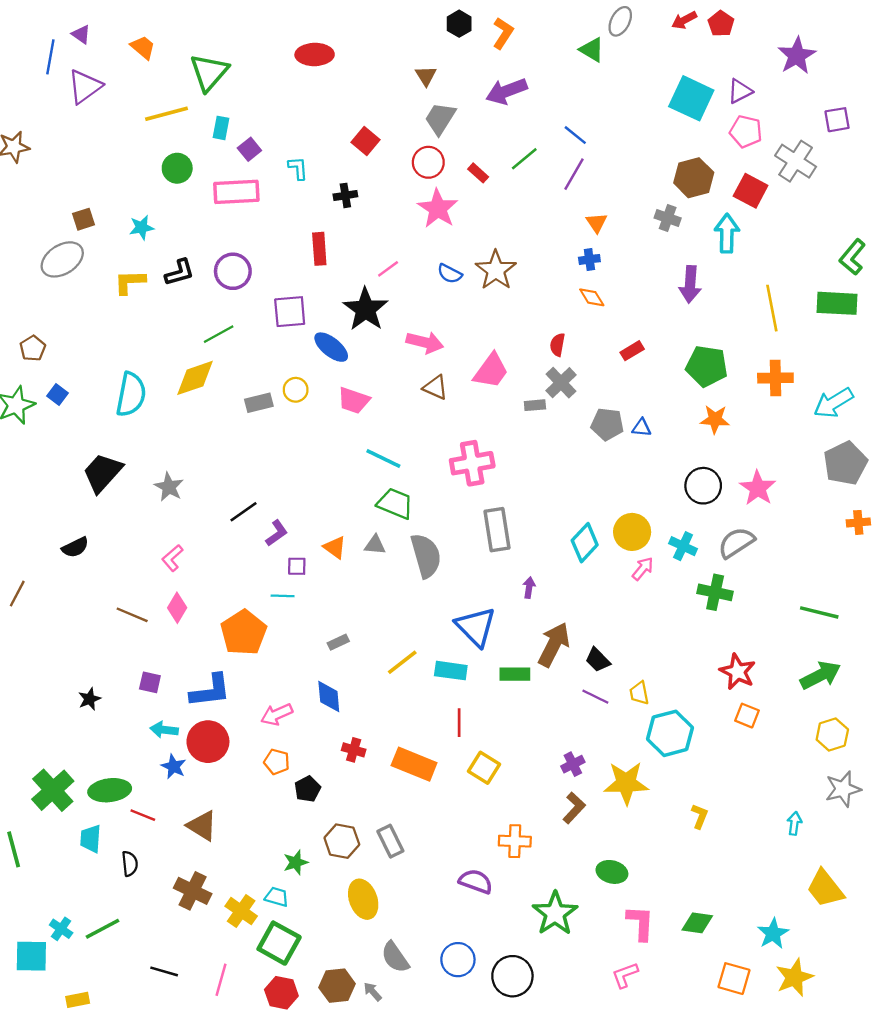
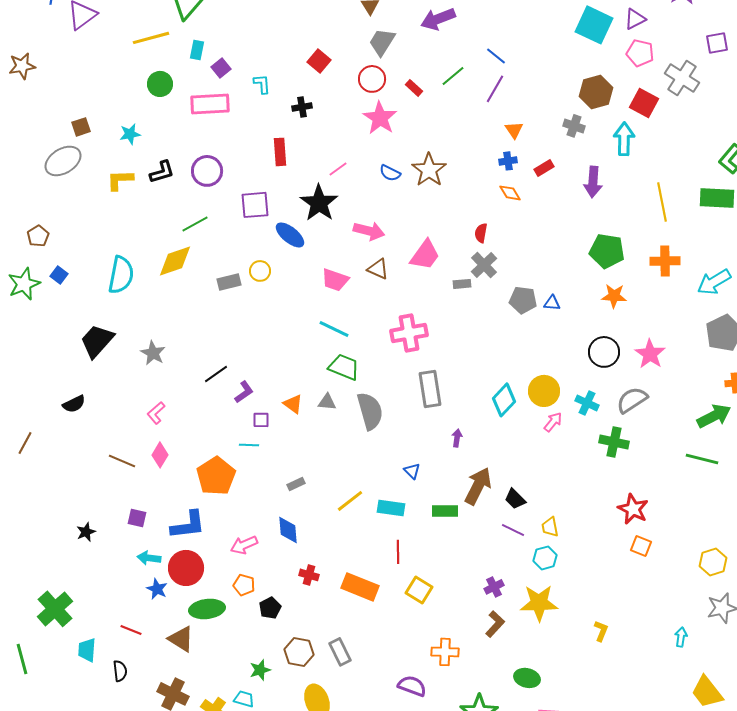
red rectangle: (632, 351) -> (544, 168), moved
pink trapezoid: (354, 400) -> (335, 280), moved
blue triangle: (476, 627) -> (412, 471), size x0.5
green arrow: (820, 675) -> (714, 416), moved
cyan hexagon: (670, 733) -> (545, 558), moved, size x0.6
green ellipse: (110, 790) -> (207, 609), moved

